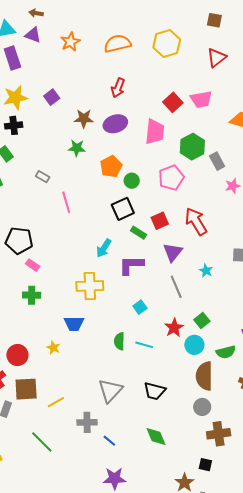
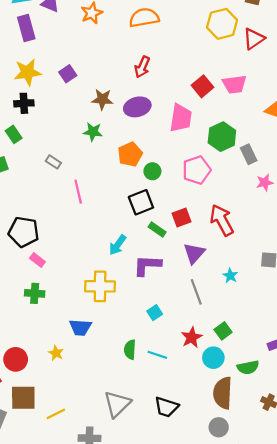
yellow hexagon: (167, 44) -> (222, 24), moved

